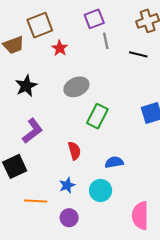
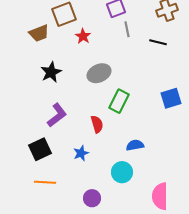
red semicircle: (74, 151) -> (97, 124), moved
blue star: (67, 185) -> (81, 153), moved
orange line: (36, 201) -> (45, 182), moved

